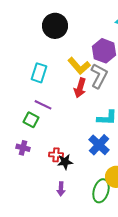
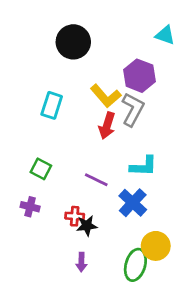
purple line: (43, 105) -> (96, 180), moved

